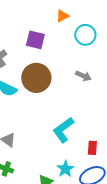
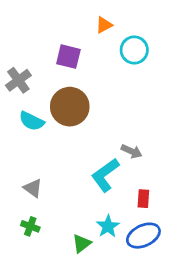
gray arrow: (83, 76) -> (132, 151), moved

